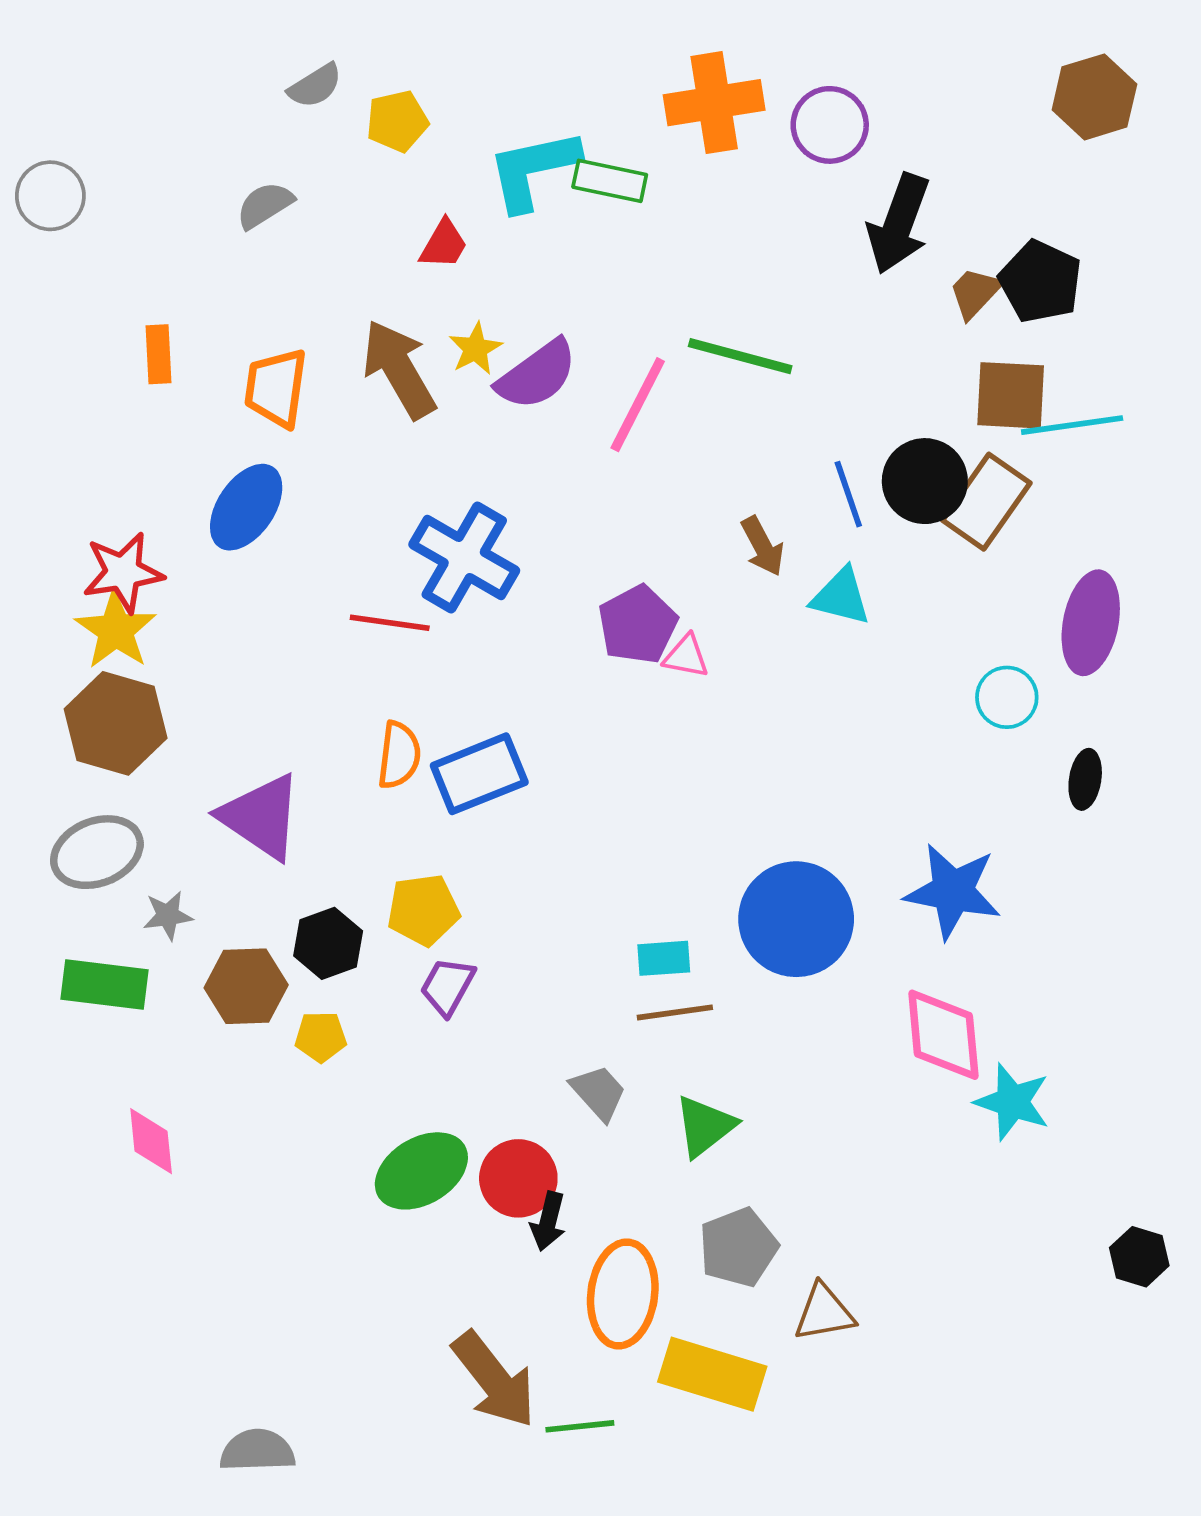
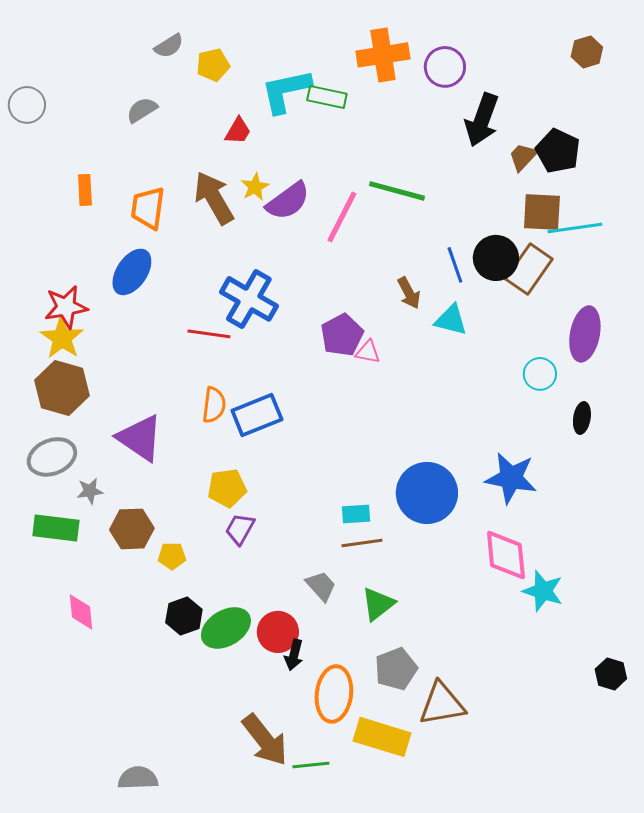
brown hexagon: (1094, 97) -> (587, 52), size x0.7
black hexagon: (328, 943) -> (184, 616), moved
brown triangle: (824, 1313) -> (442, 704), size x1.4

